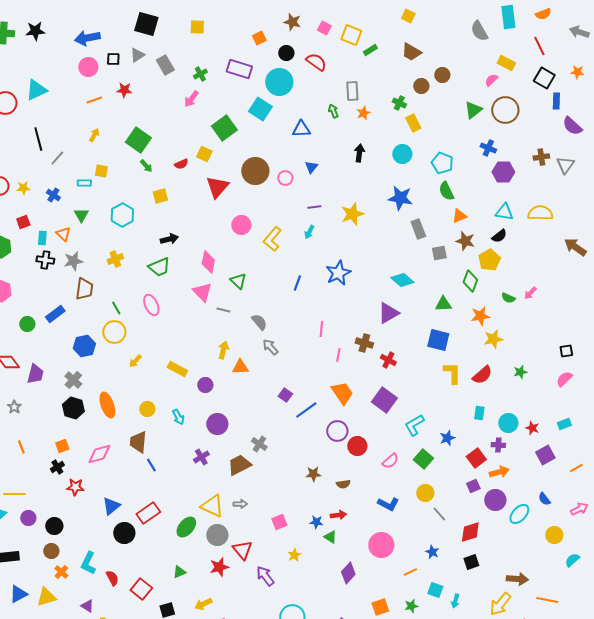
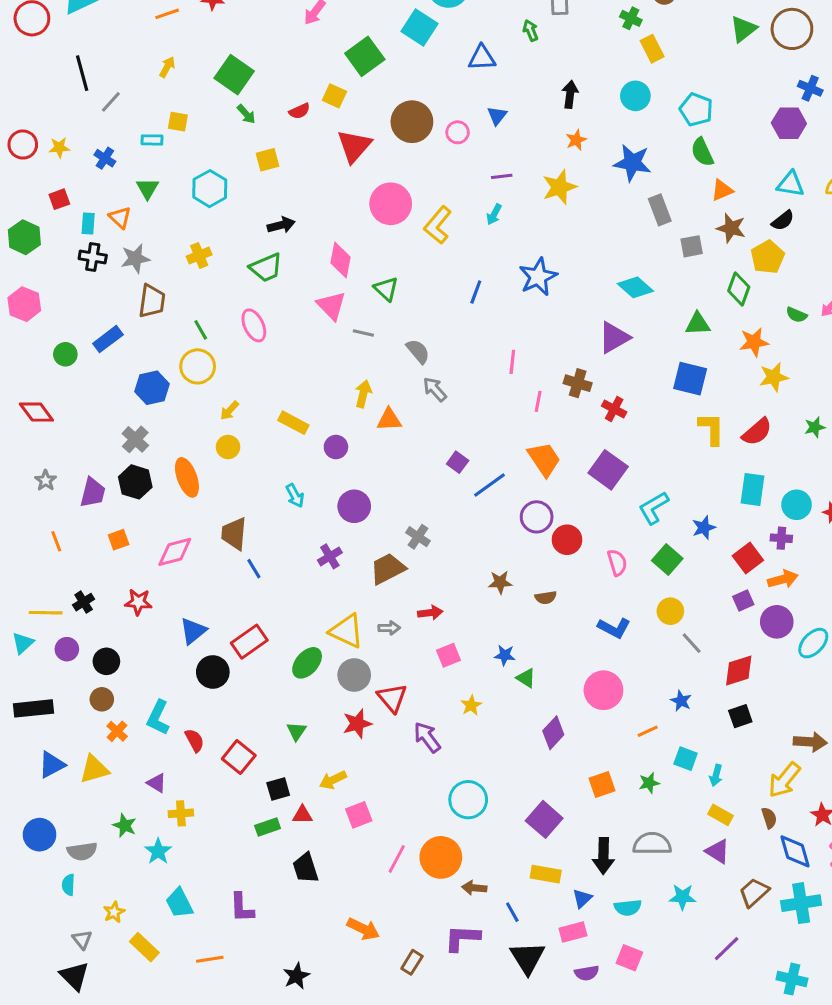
orange star: (363, 113) -> (576, 140), moved
blue cross: (488, 148) -> (810, 88), moved
pink circle: (241, 225) -> (391, 204), size x1.4
purple trapezoid: (35, 374) -> (93, 493), moved
yellow circle: (147, 409) -> (228, 447), moved
cyan rectangle: (479, 413) -> (752, 490), size x1.5
pink semicircle: (390, 461) -> (617, 563), turned -66
black cross: (57, 467) -> (84, 602), moved
red arrow: (338, 515) -> (430, 613), moved
green triangle: (179, 572) -> (296, 731), turned -32

